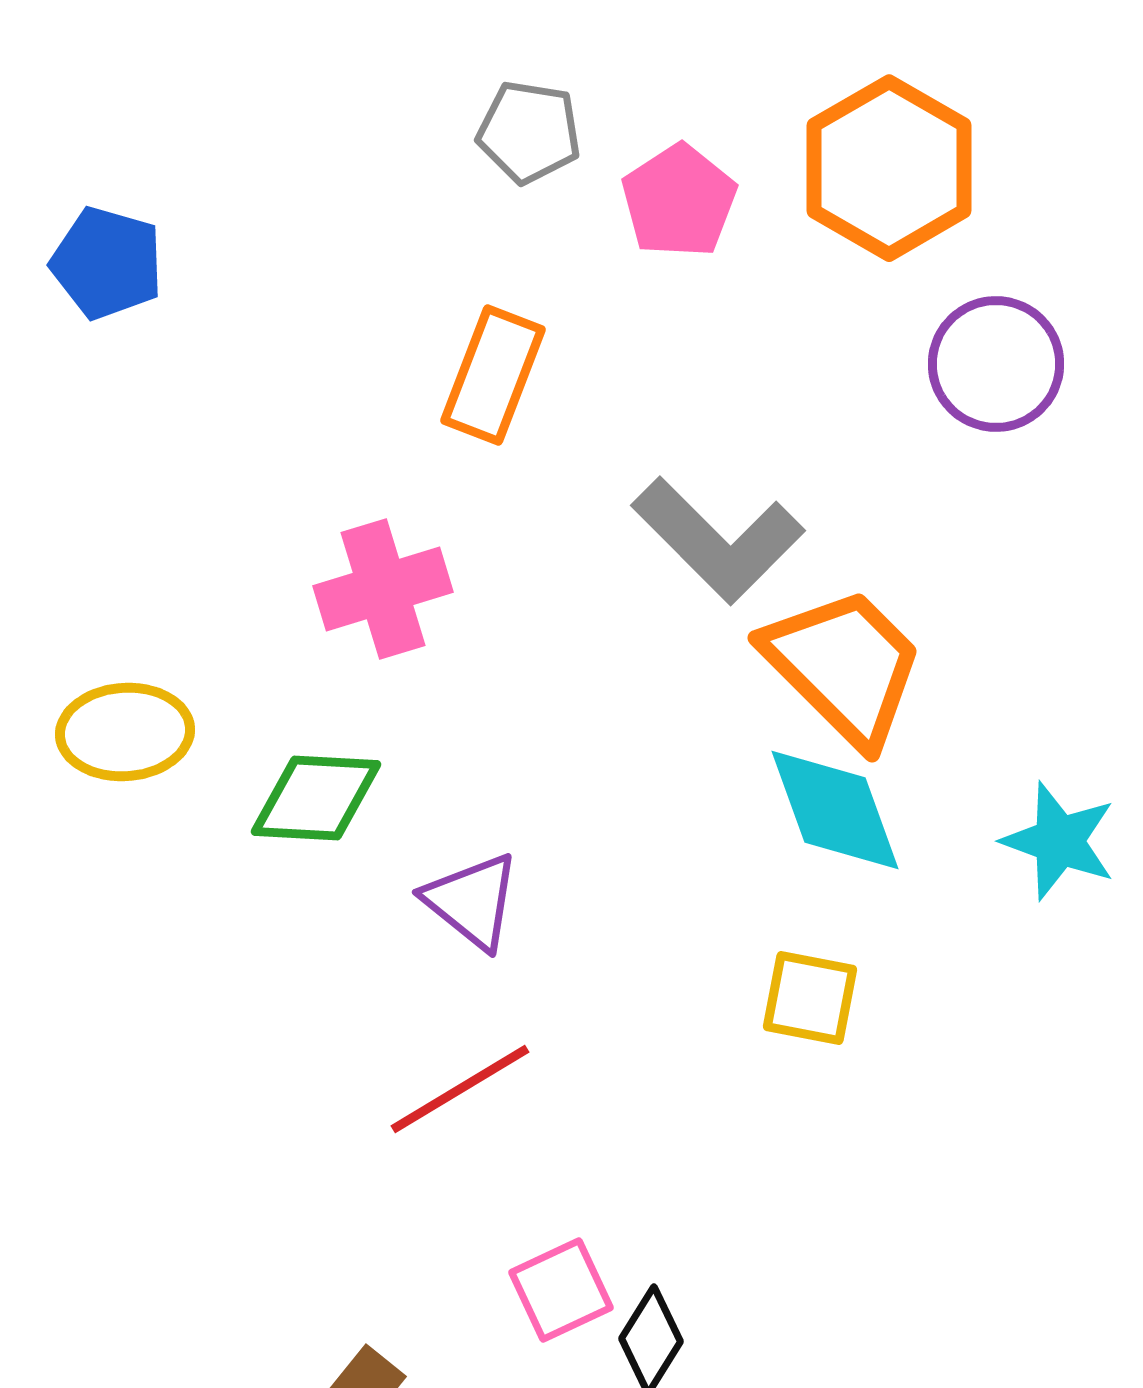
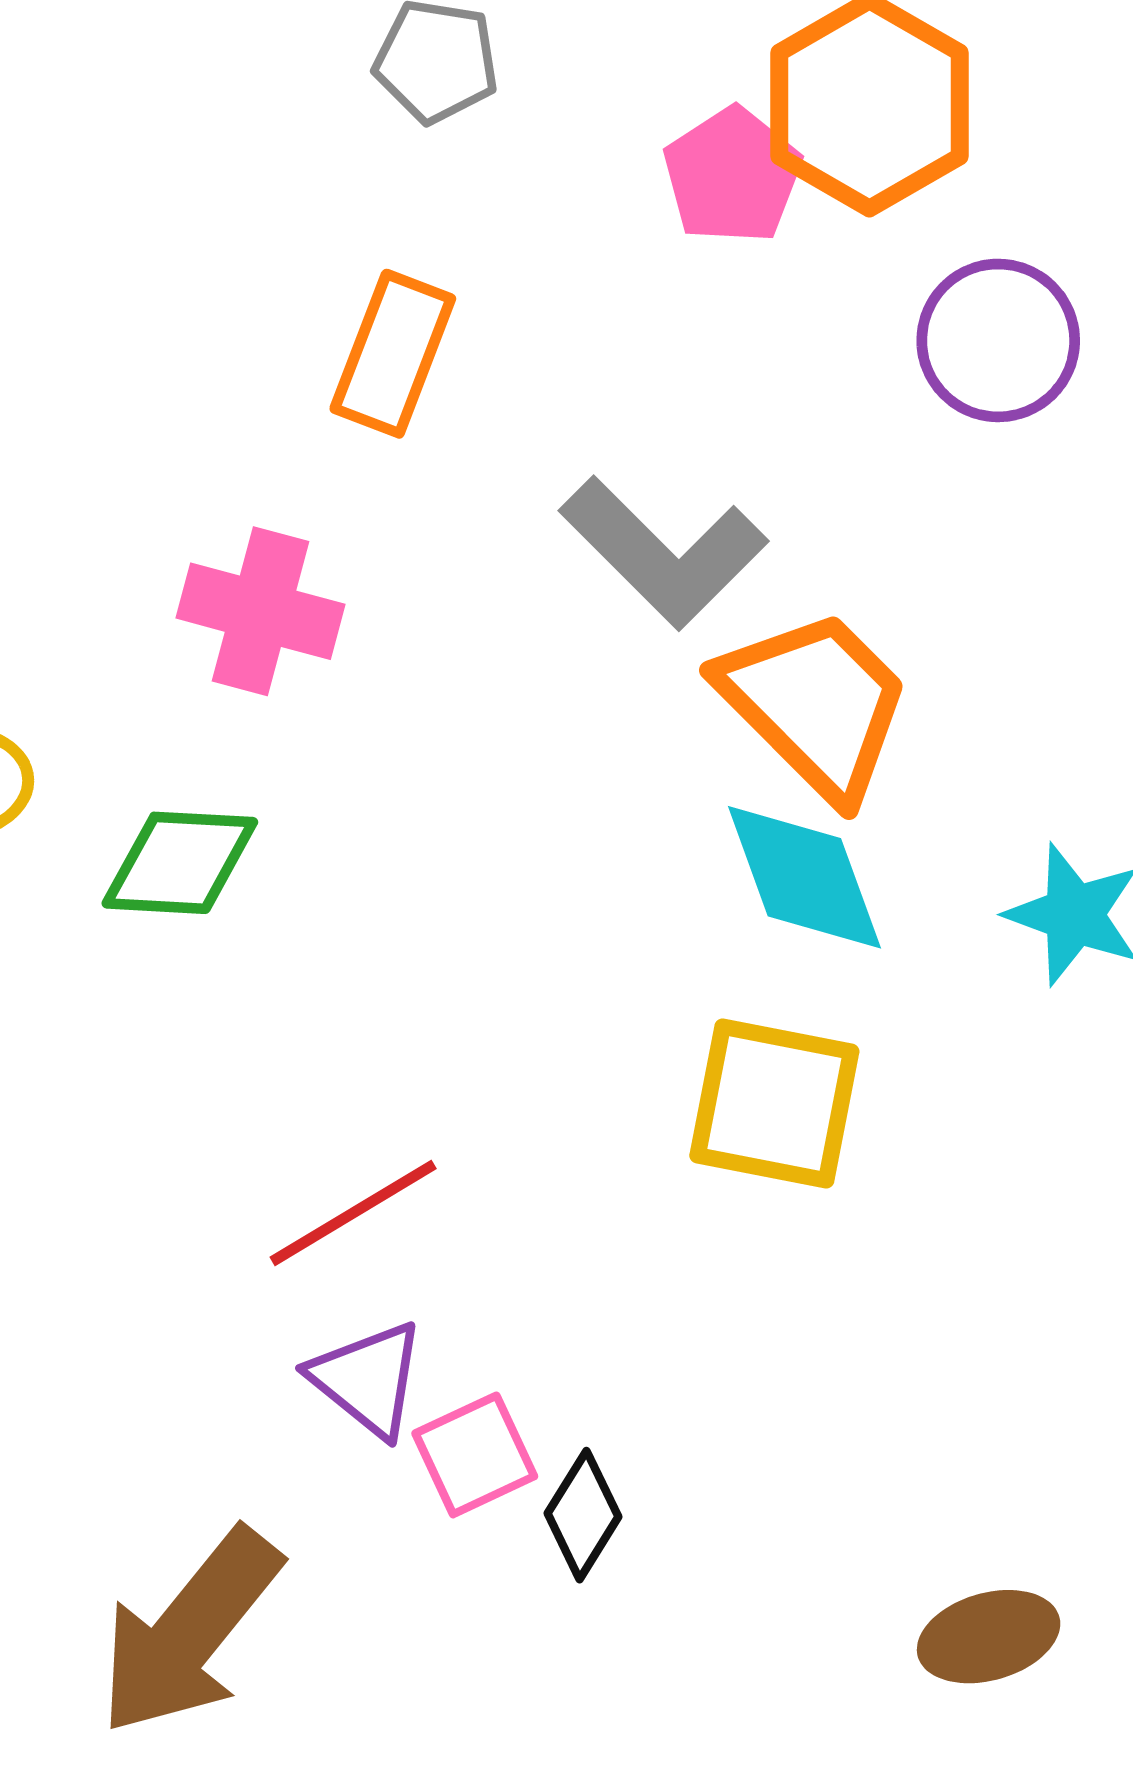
pink pentagon: (679, 201) -> (732, 176), moved
pink cross: (383, 589) -> (260, 611), turned 32
purple triangle: (472, 901) -> (368, 1379), moved
yellow square: (810, 998) -> (774, 1103), size x1.5

